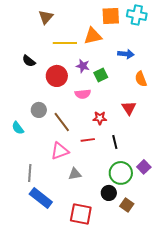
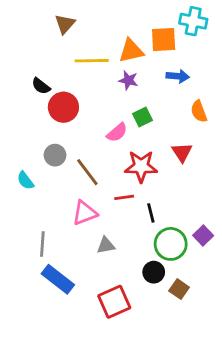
orange square: (111, 16) -> (164, 39), moved
purple star: (83, 66) -> (128, 80), moved
green square: (101, 75) -> (142, 117), moved
red circle: (57, 76) -> (63, 107), moved
pink semicircle: (83, 94) -> (117, 133), turned -35
red star: (100, 118) -> (141, 166), size x1.6
black line: (115, 142) -> (151, 213), moved
red square: (81, 214) -> (114, 302), turned -35

